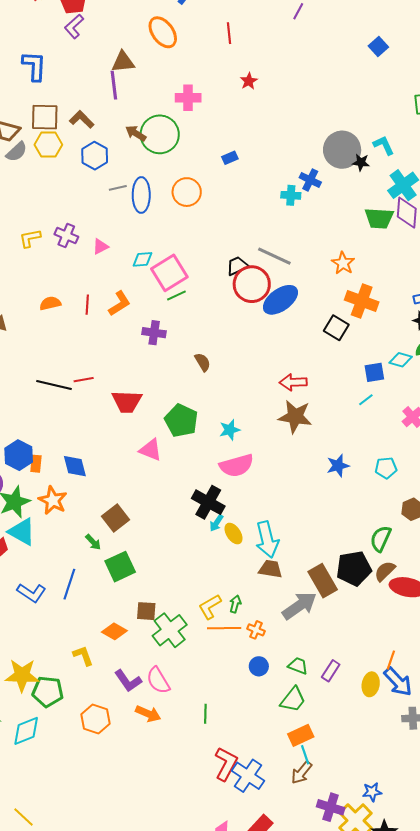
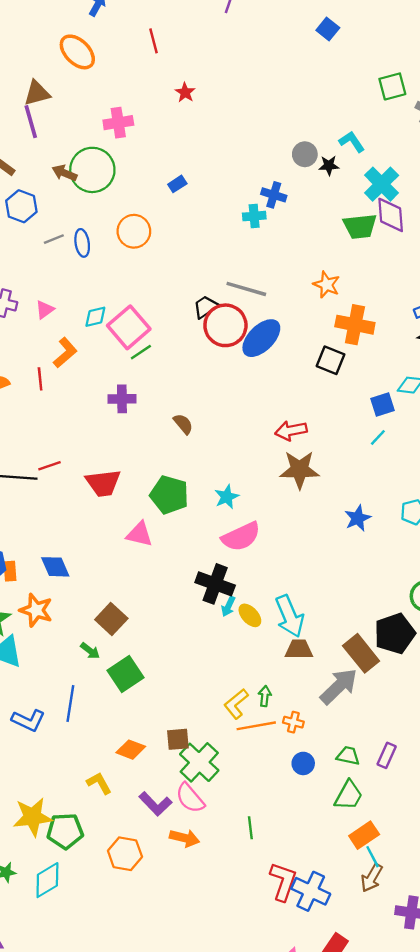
gray circle: (342, 150) -> (305, 154), size x0.6
blue ellipse: (141, 195) -> (82, 243), size x0.7
orange L-shape: (119, 303) -> (65, 353), moved
brown square: (146, 611) -> (178, 739), moved
green cross: (170, 630) -> (199, 762), moved

